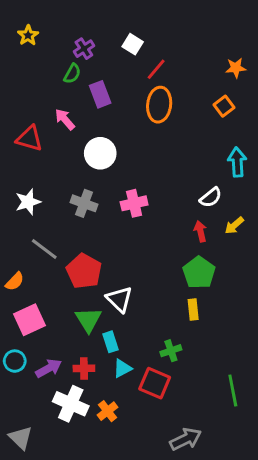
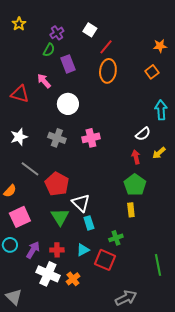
cyan rectangle: (111, 342) -> (89, 223), moved
purple arrow: (49, 368) -> (33, 250), turned -30

